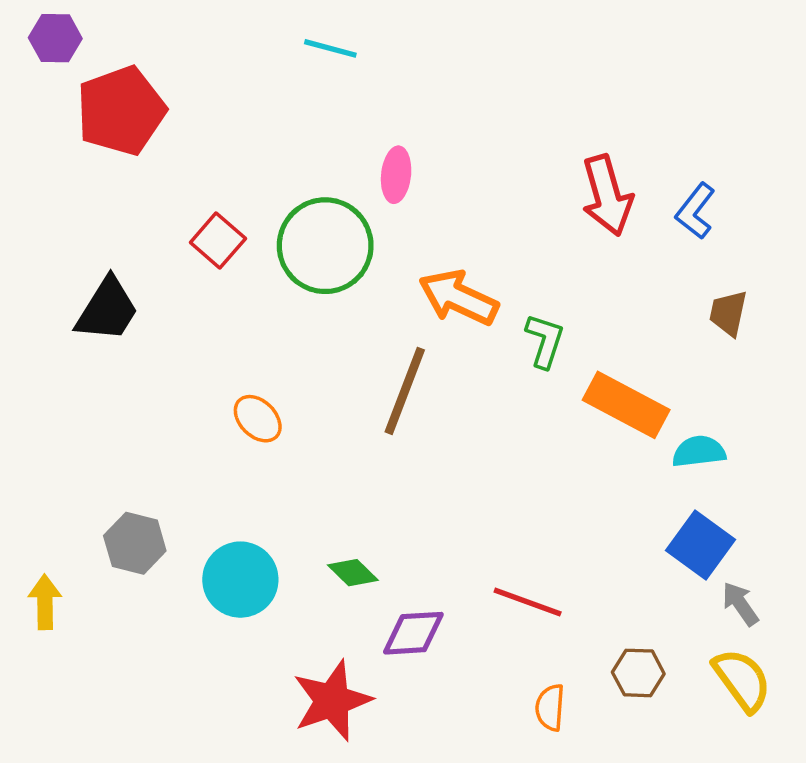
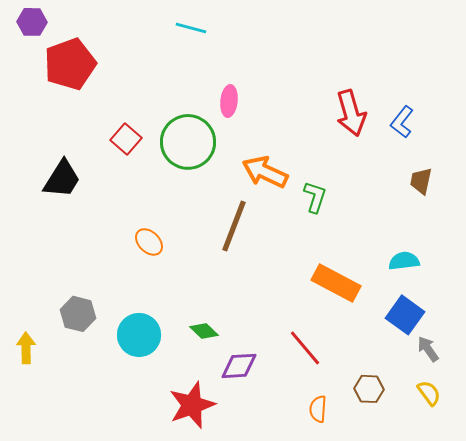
orange rectangle: (626, 405) -> (336, 283), moved
red line: (528, 602) -> (305, 348), turned 30
yellow semicircle: (742, 680) -> (429, 393), size x0.7

